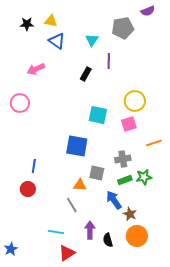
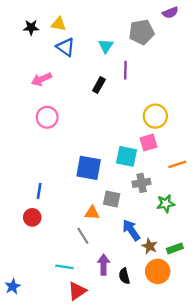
pink circle: (20, 103) -> (47, 117), moved
cyan square: (98, 115) -> (127, 156), moved
green rectangle: (125, 180) -> (175, 248), moved

